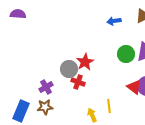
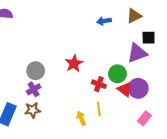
green circle: (126, 54) -> (117, 74), moved
gray circle: (69, 69) -> (36, 71), moved
red cross: (78, 82) -> (99, 84), moved

